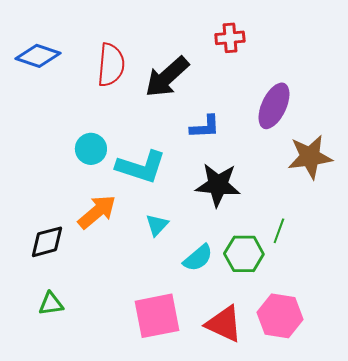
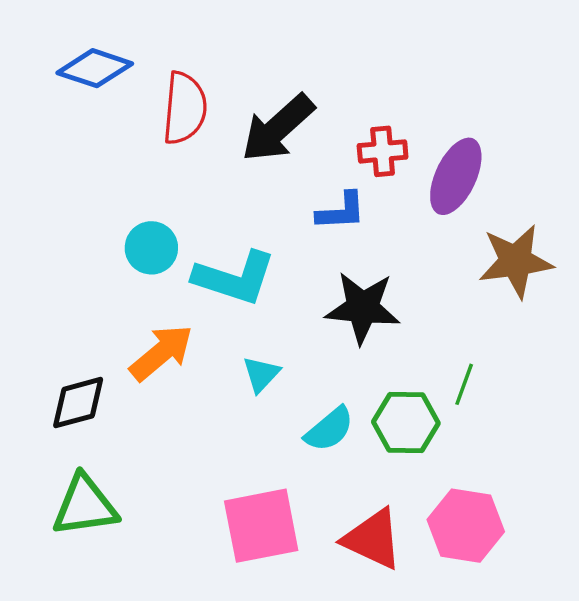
red cross: (230, 38) -> (383, 151), moved
blue diamond: (38, 56) -> (95, 68), moved
green triangle: (51, 304) -> (85, 506), size x1.6

